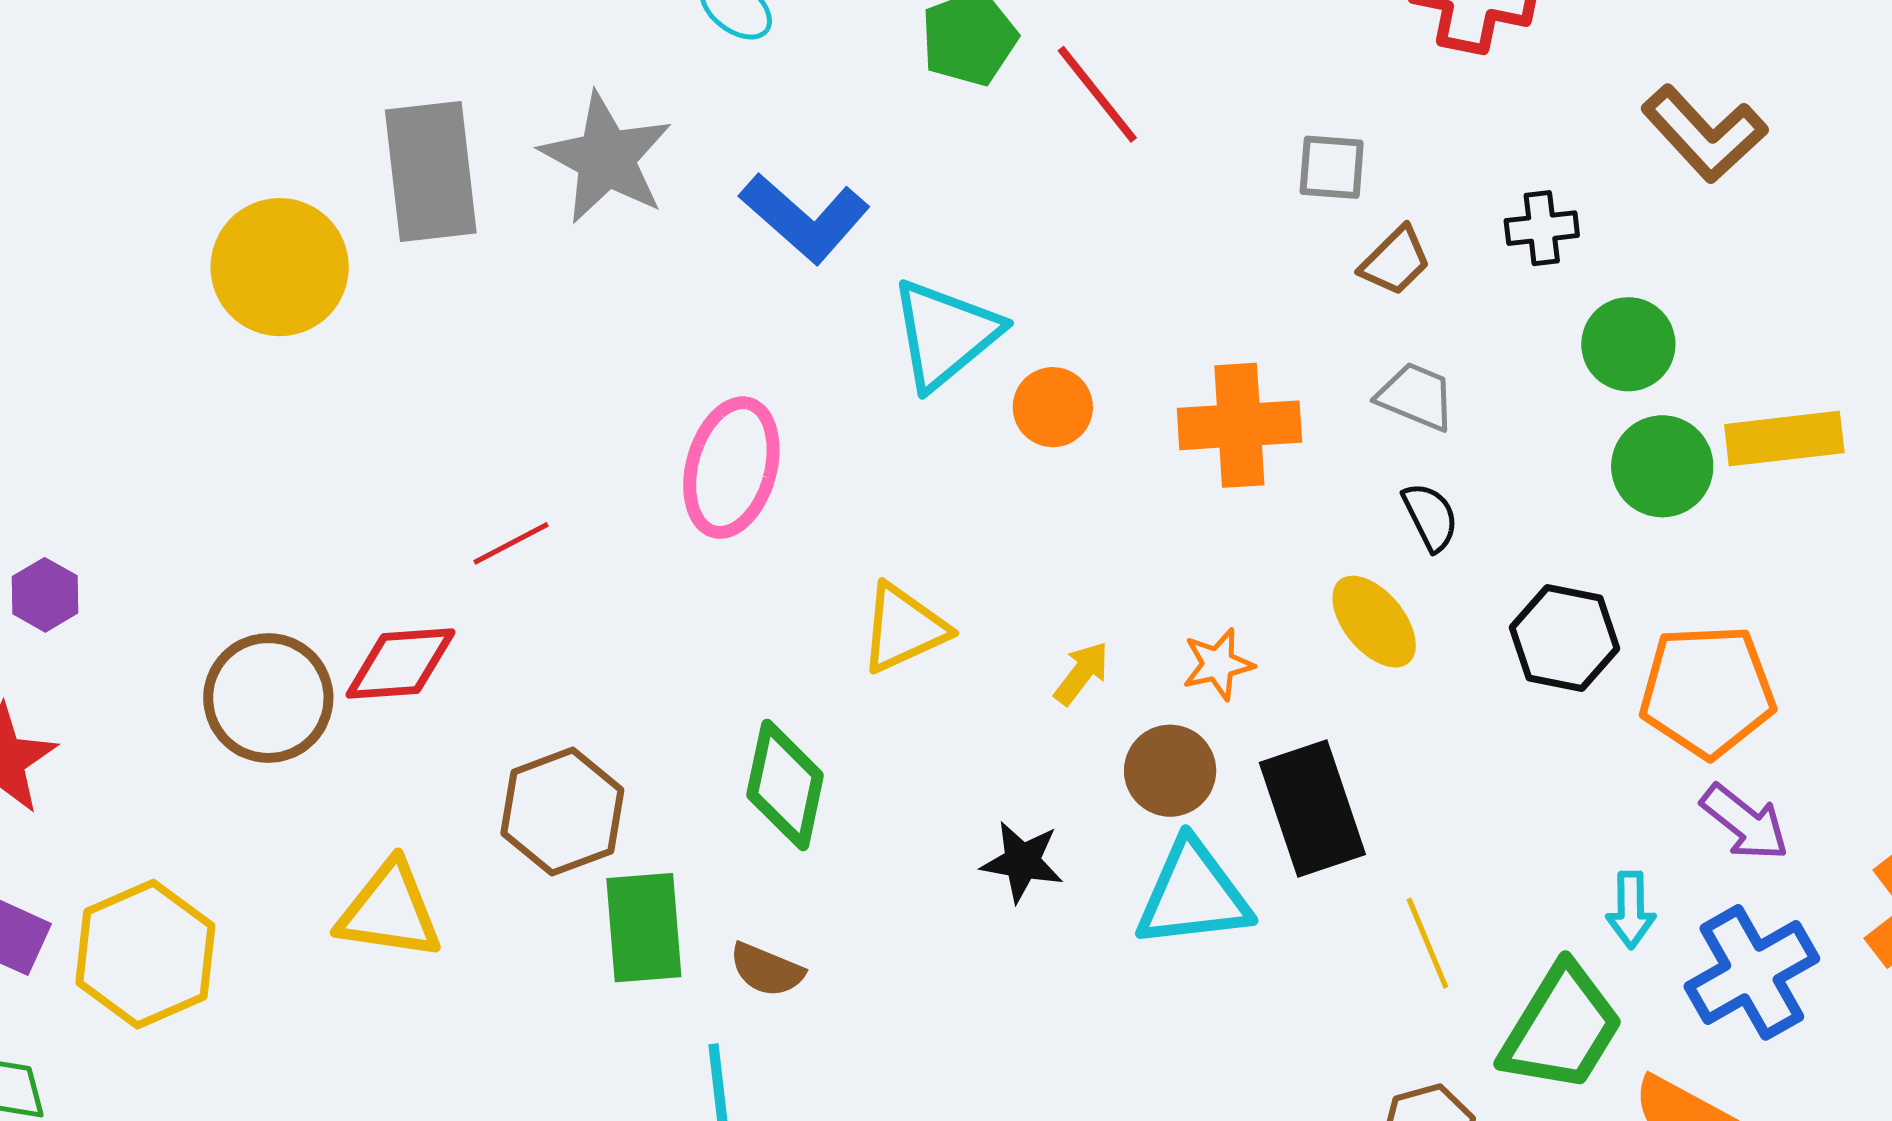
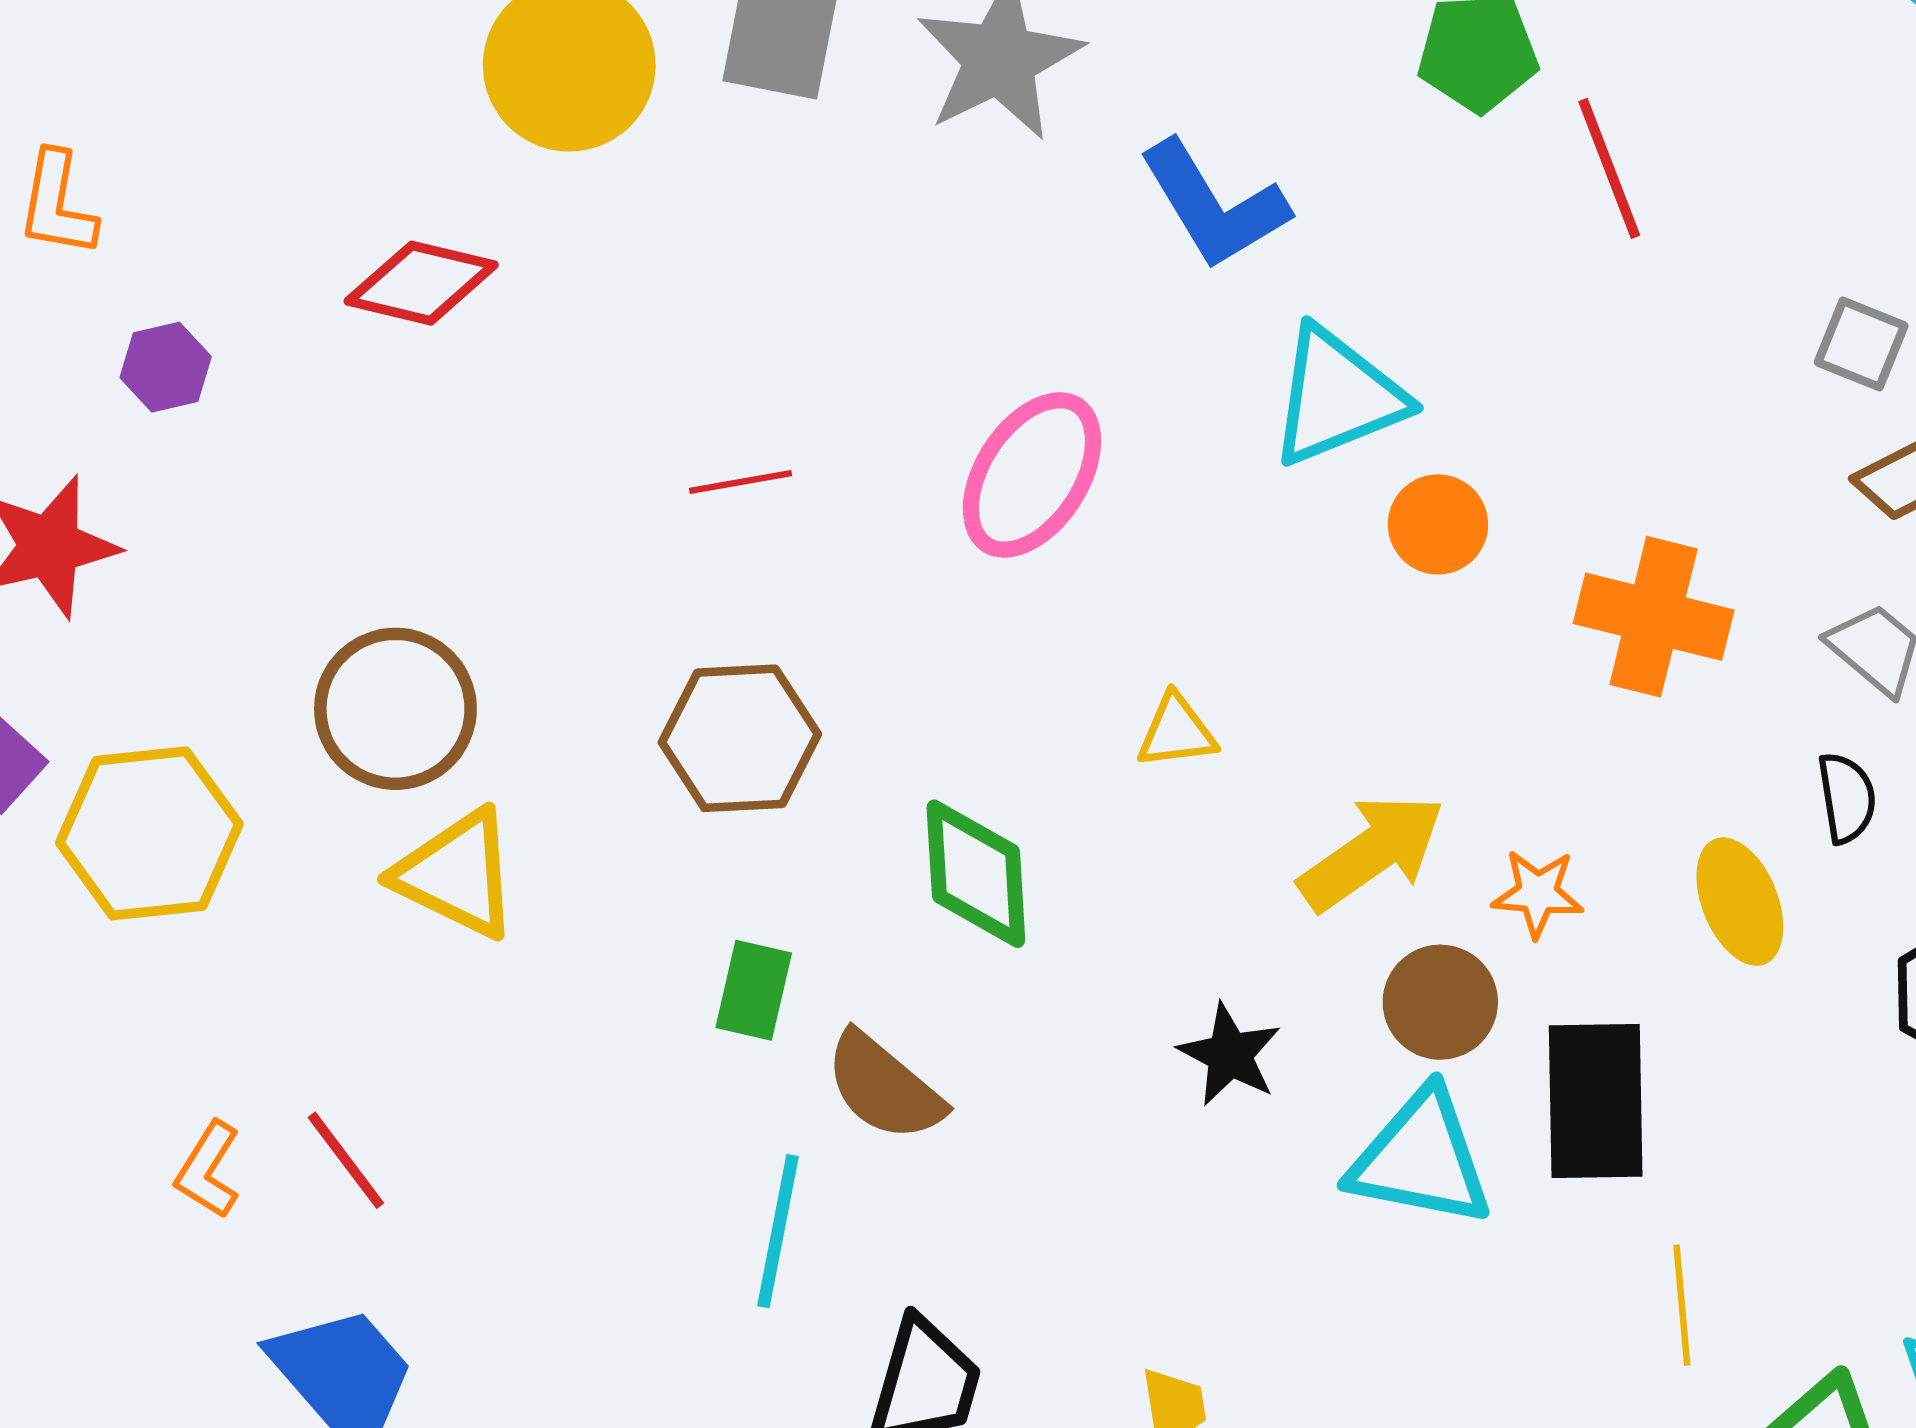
yellow triangle: (904, 628) -> (1177, 731), size x0.7
red diamond: (400, 664) -> (421, 283), moved
yellow arrow: (1082, 673) -> (1372, 852), size x1.8
brown circle: (268, 698) -> (395, 709), moved
green diamond: (785, 785) -> (976, 874), turned -33
brown hexagon: (562, 812) -> (740, 738), moved
green rectangle: (644, 928) -> (754, 990), size x0.7
brown semicircle: (767, 970) -> (884, 1087), size x1.4

